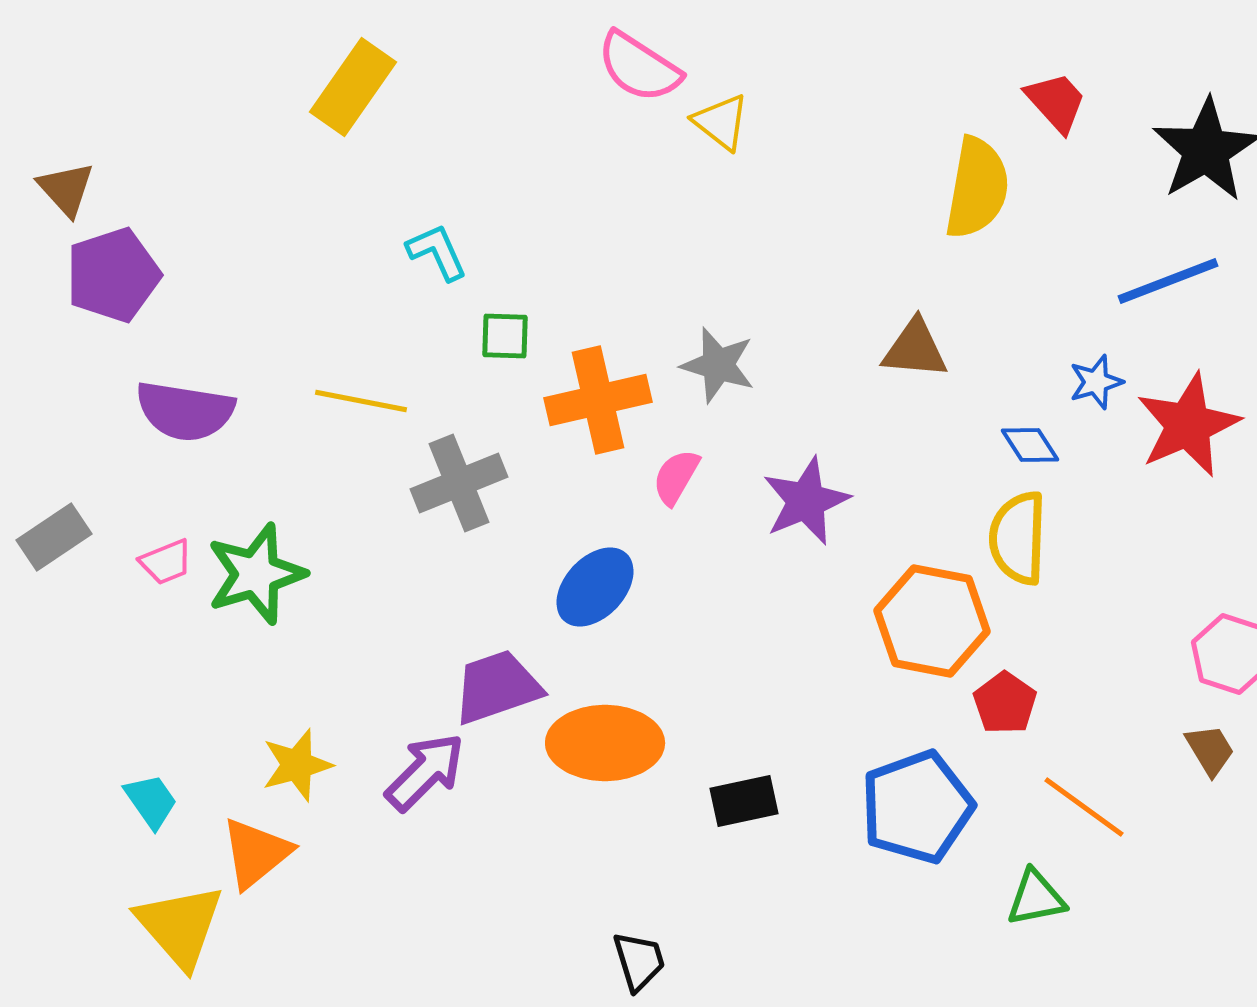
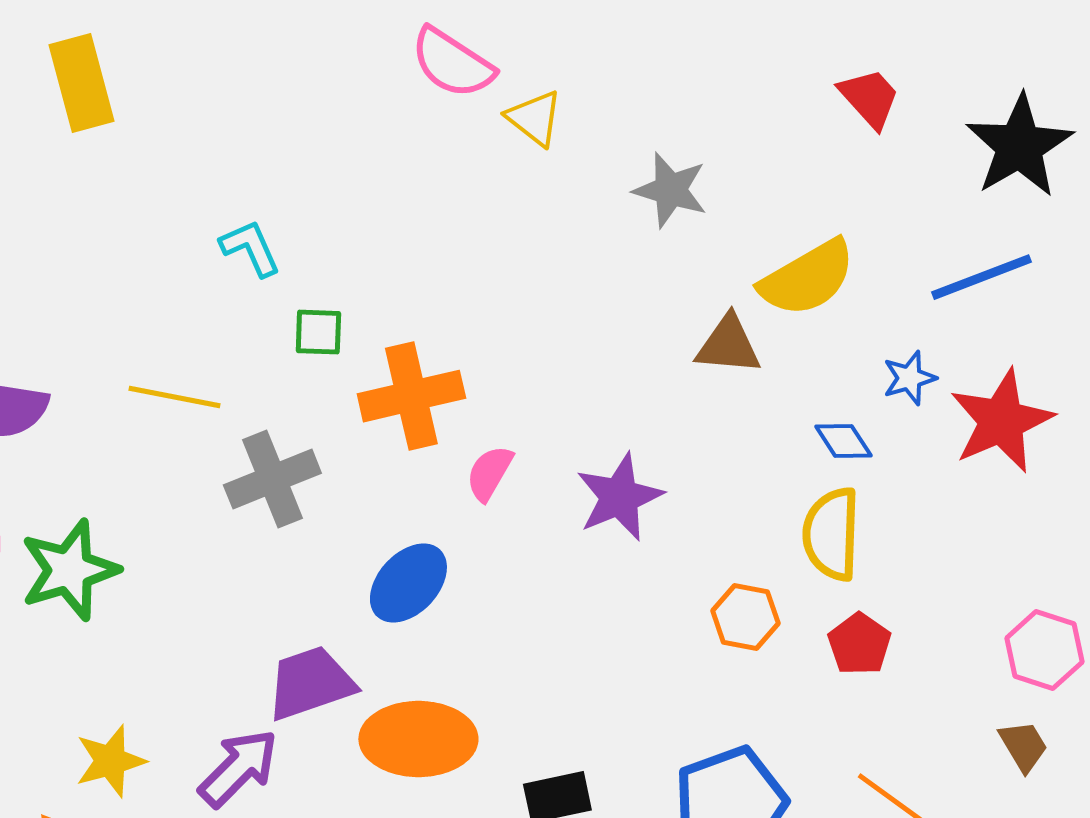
yellow rectangle: (353, 87) -> (81, 83), moved, turned -50
yellow semicircle: (977, 188) -> (807, 278), moved, turned 50
gray star: (718, 365) -> (670, 190), moved
orange hexagon: (932, 621) -> (745, 617), size x0.6
red pentagon: (1005, 703) -> (859, 644), moved

